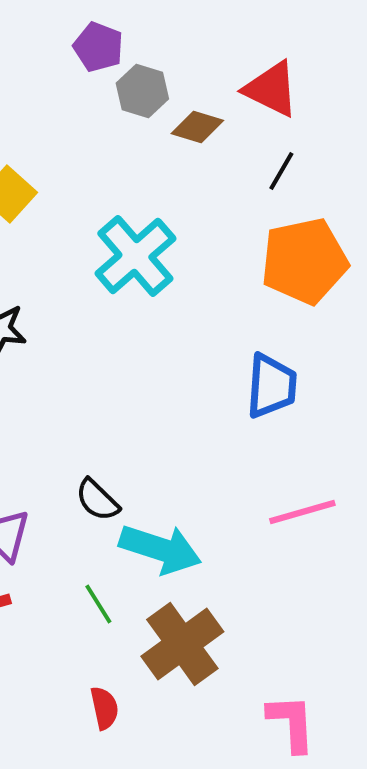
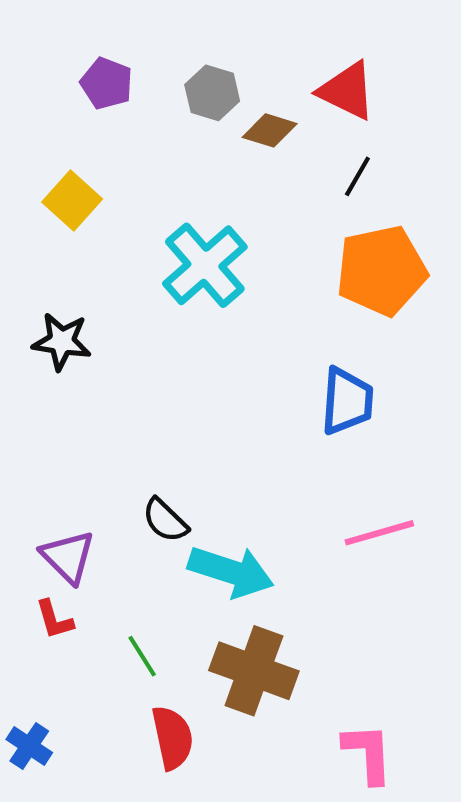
purple pentagon: (98, 47) -> (107, 83), moved
green line: (98, 604) -> (142, 656), moved
brown cross: (182, 644) -> (254, 671), turned -34
red semicircle: (104, 708) -> (172, 738), size x1.4

